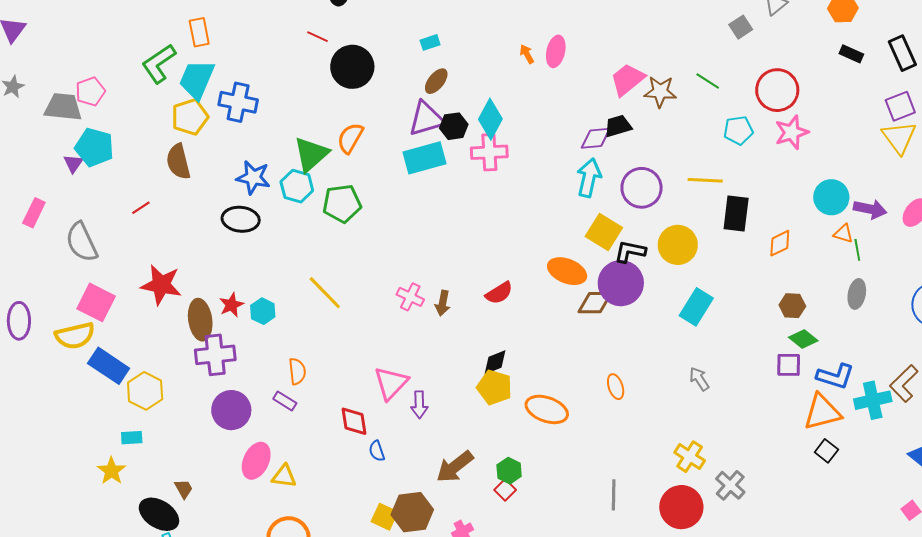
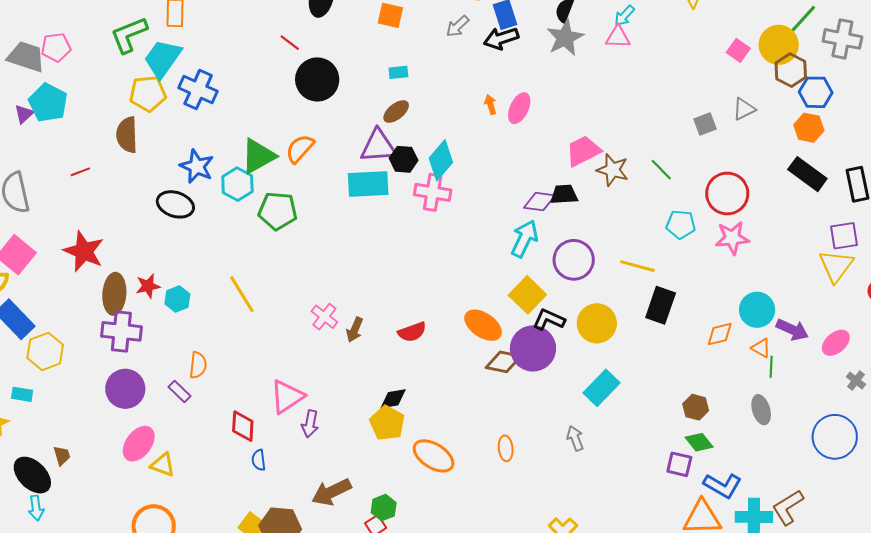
black rectangle: (851, 54) -> (807, 174), size x1.6
orange diamond: (780, 243) -> (720, 334), moved
gray ellipse: (857, 294) -> (761, 410), turned -40
gray arrow: (699, 379) -> (575, 438), moved

